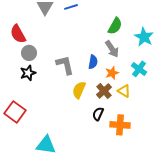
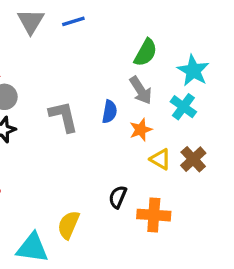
cyan cross: (139, 69) -> (183, 107), moved
yellow semicircle: (79, 90) -> (68, 225), moved
brown cross: (104, 91) -> (193, 159), moved

